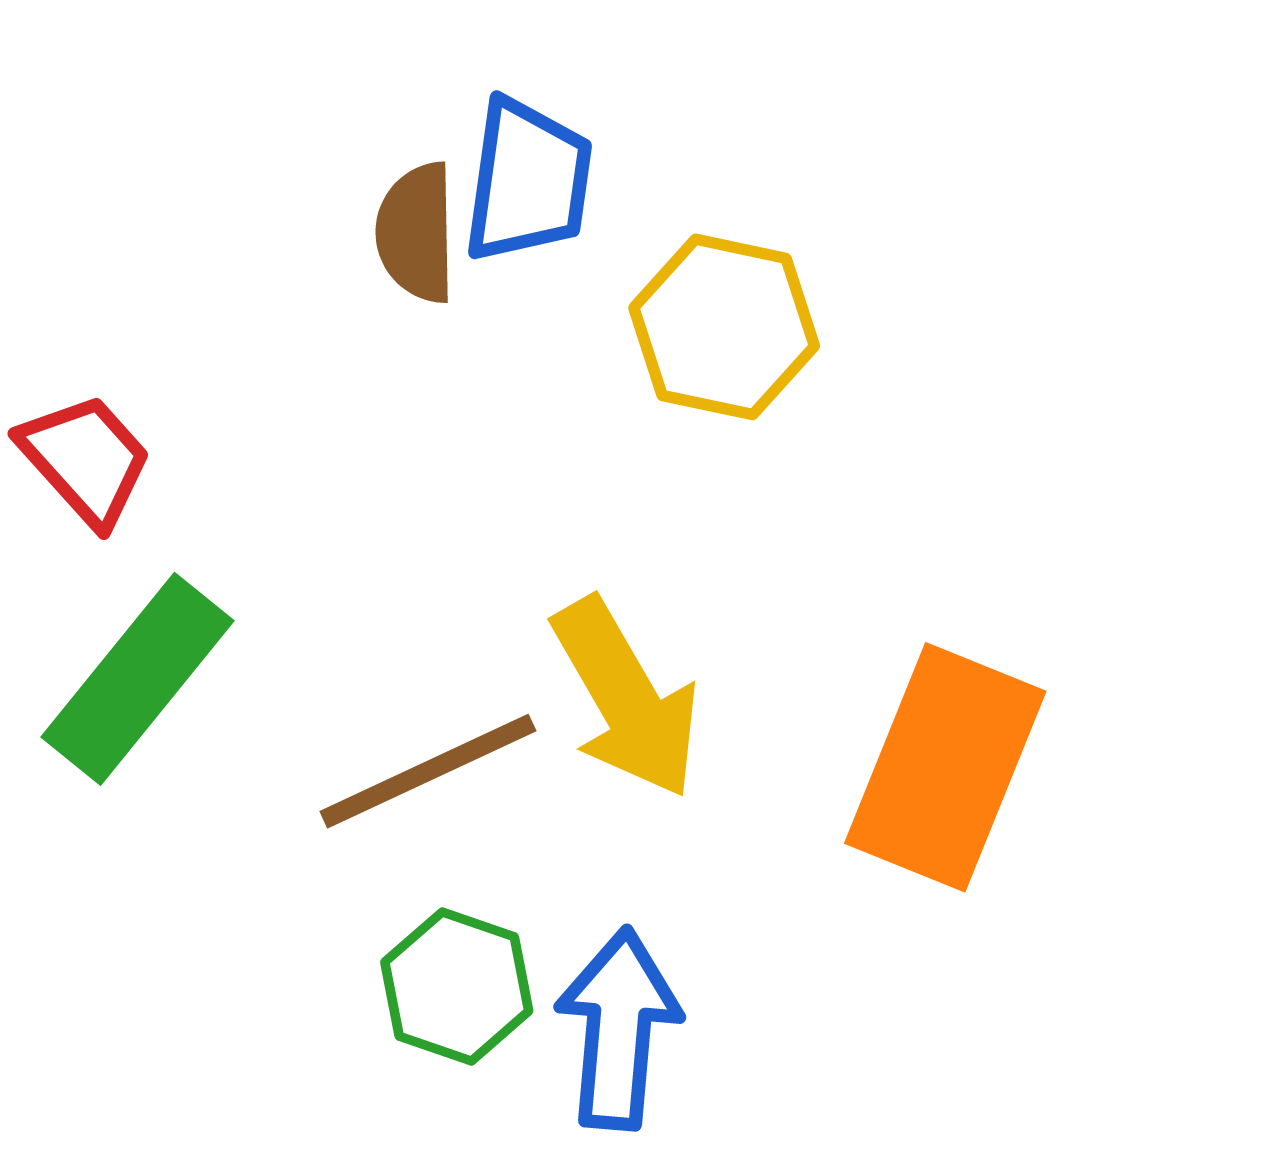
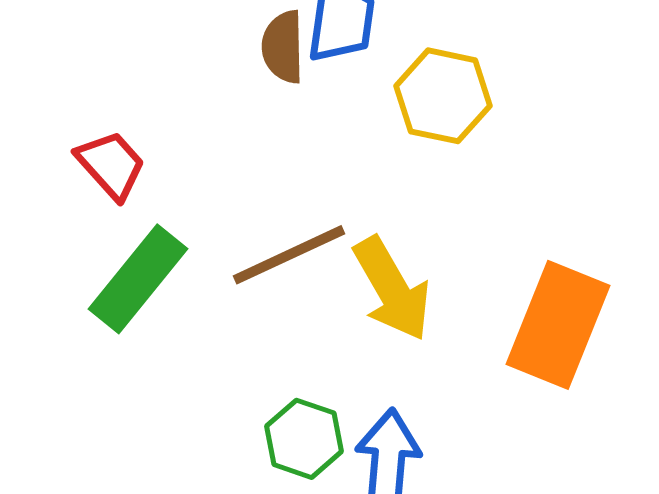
brown line: (428, 771) -> (289, 255), moved

